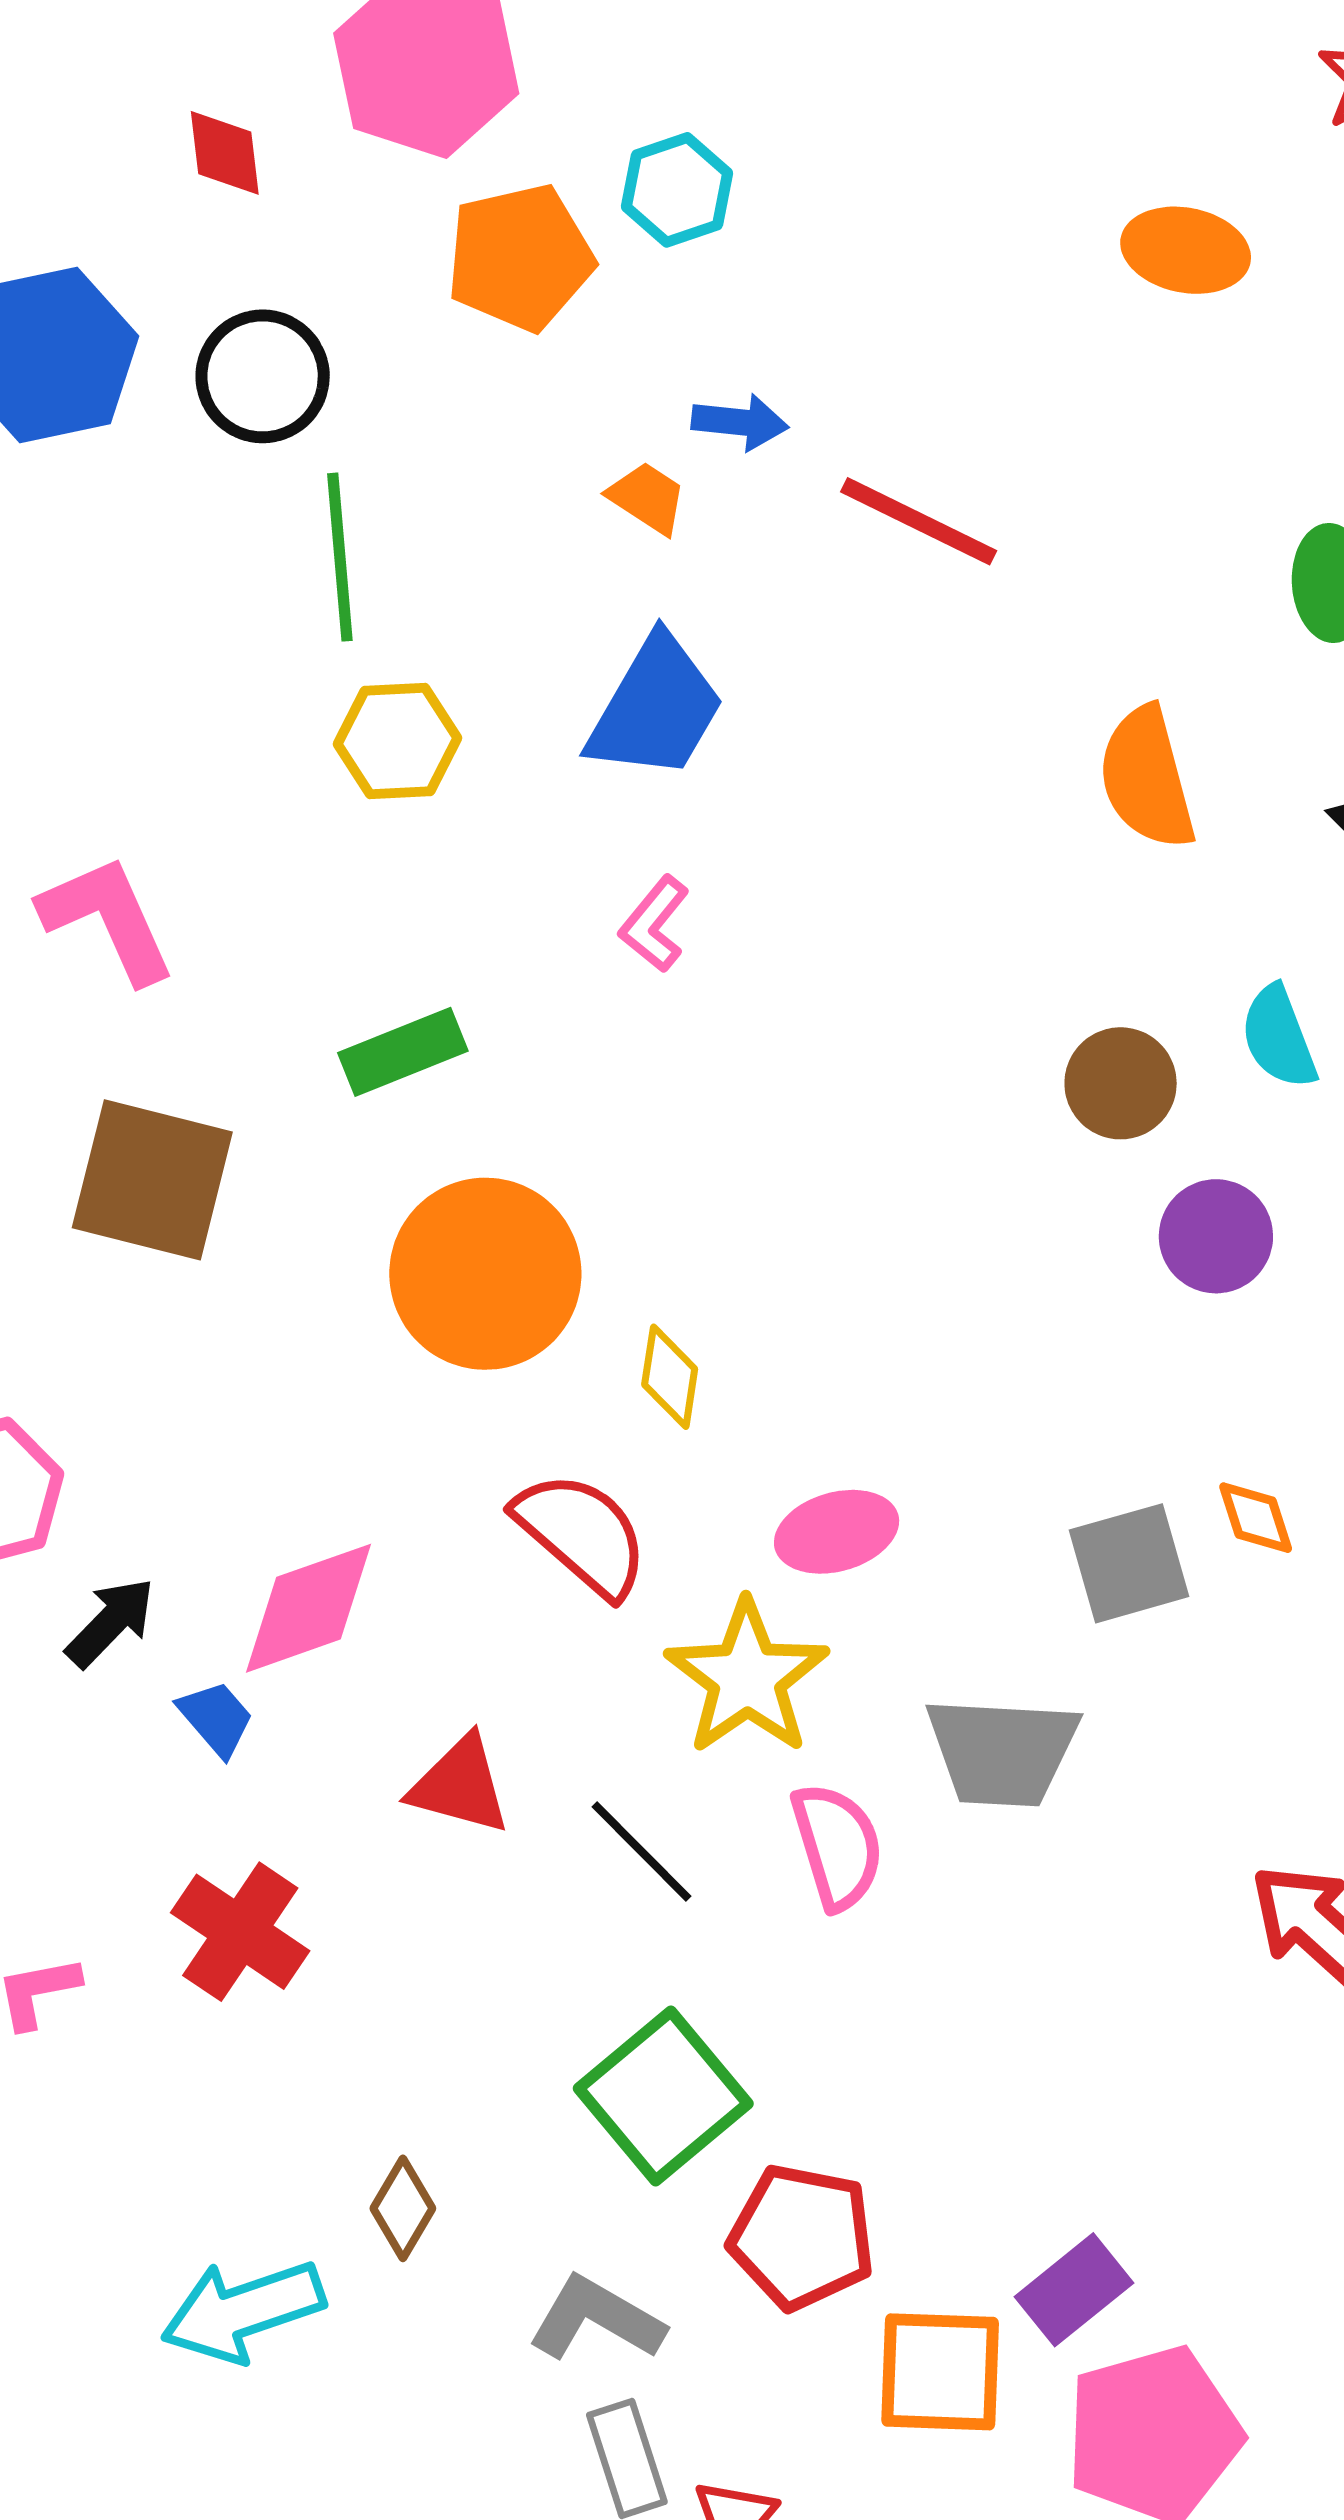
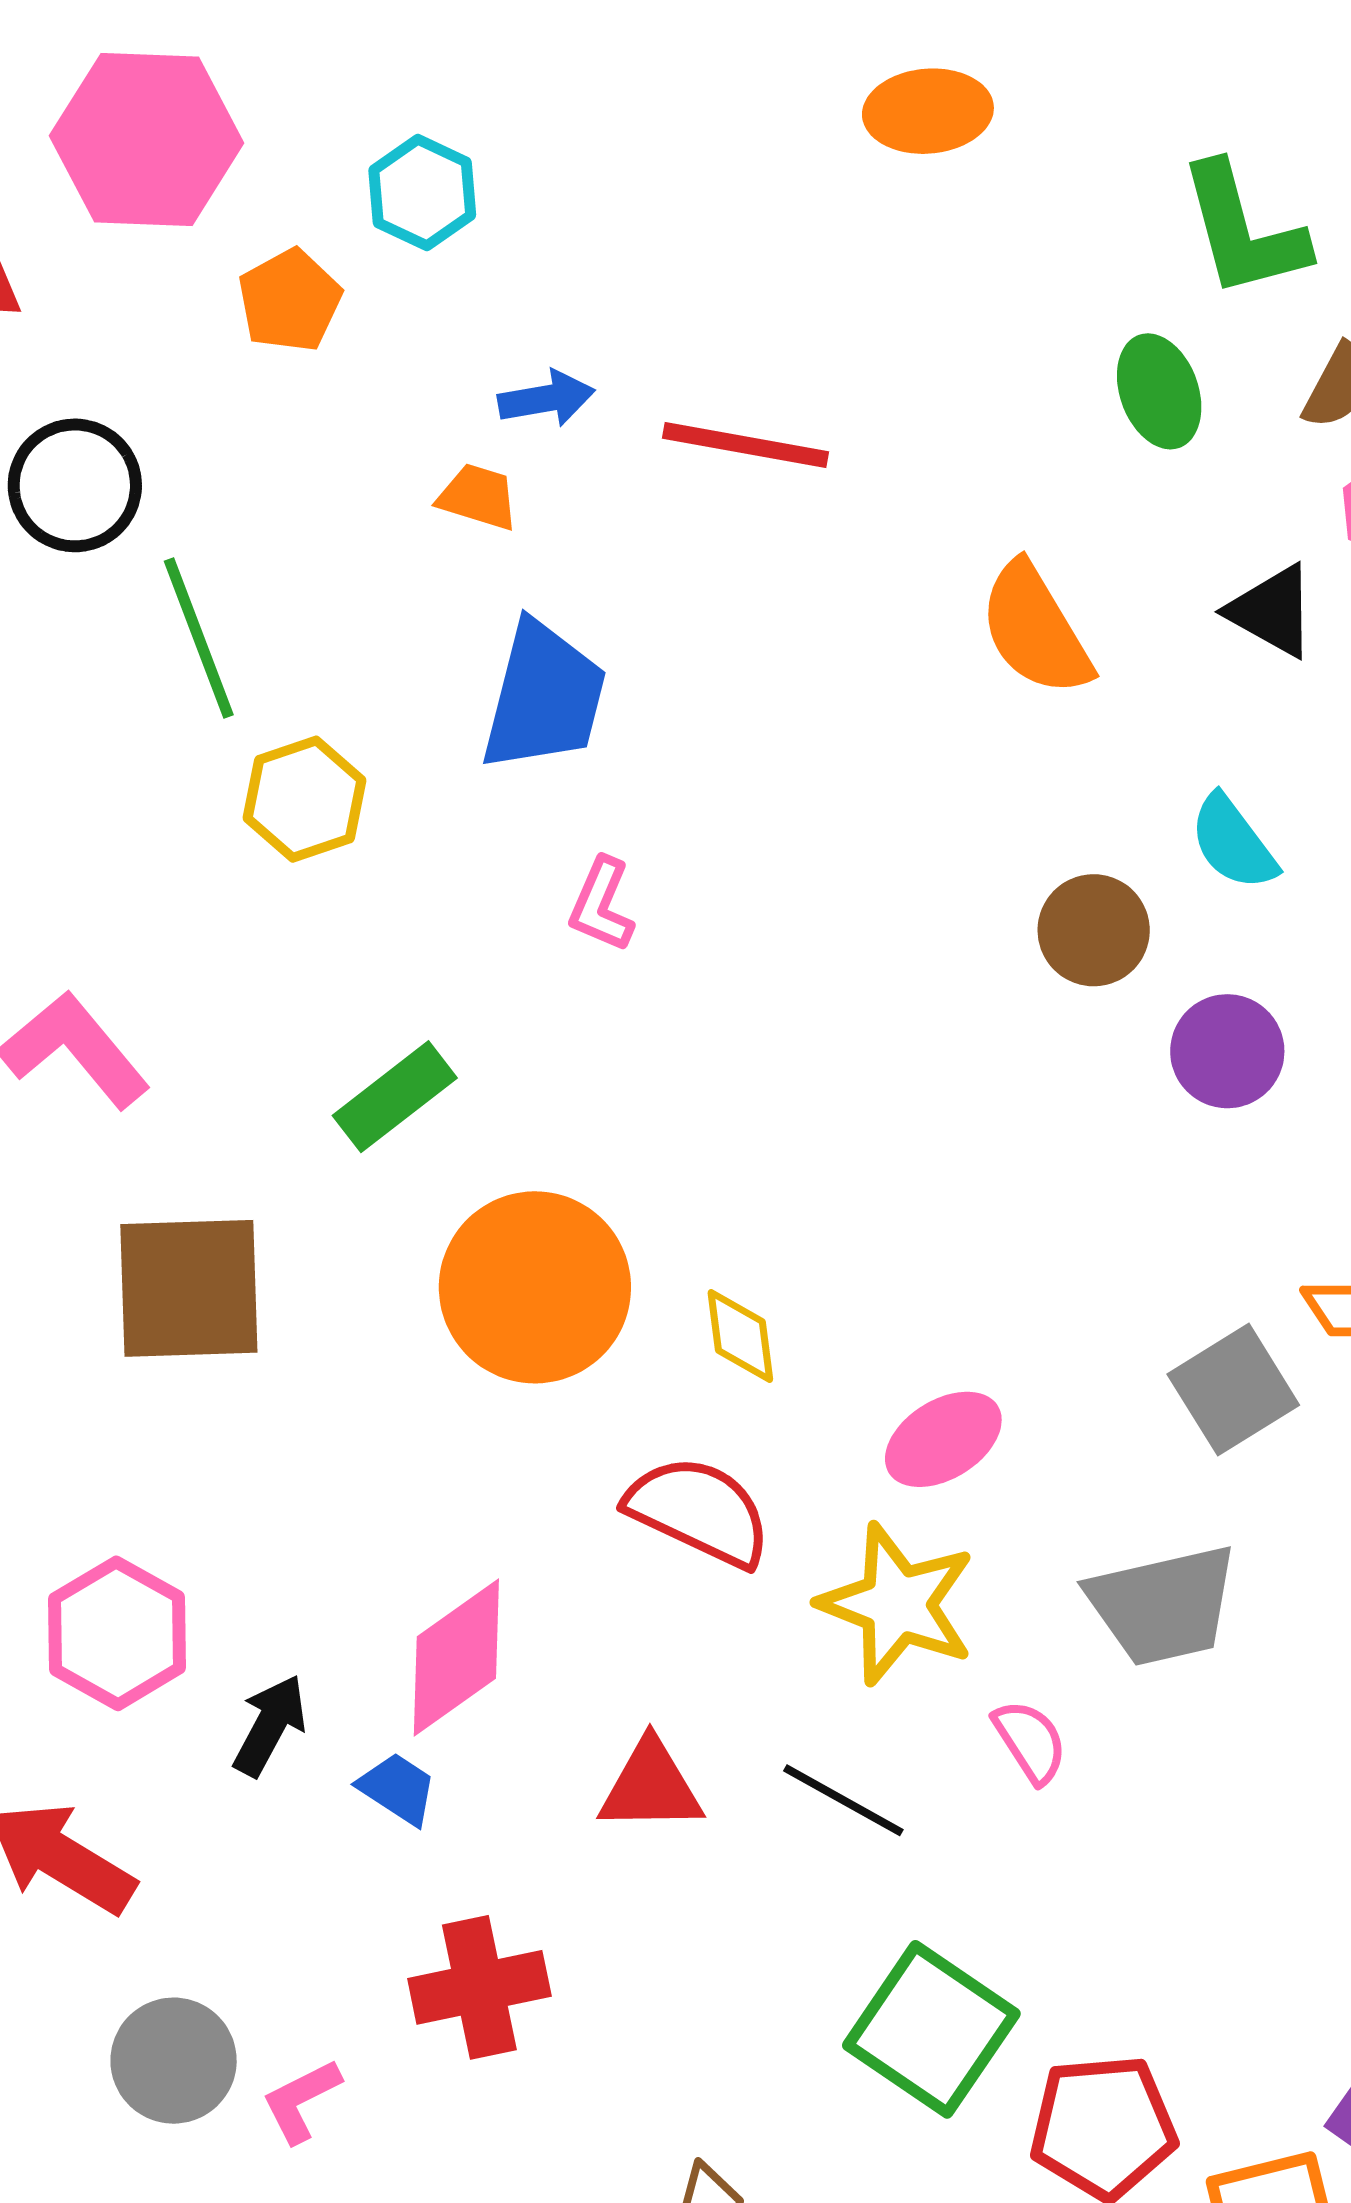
orange pentagon: (520, 257) -> (290, 301), size x0.7
pink semicircle: (837, 1846) -> (1030, 1741), size x0.7
red cross: (240, 1932) -> (479, 1987), turned -30

